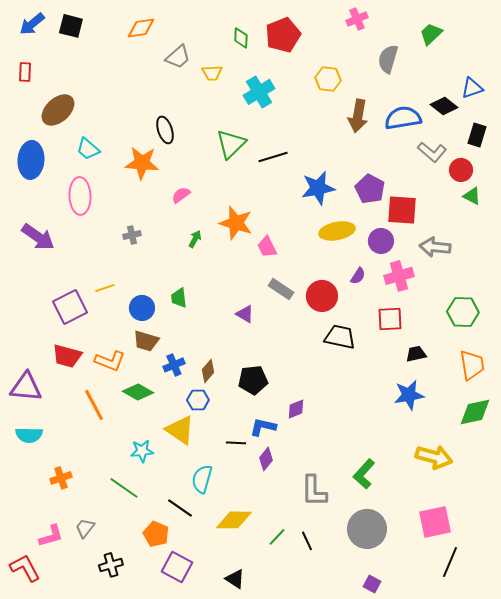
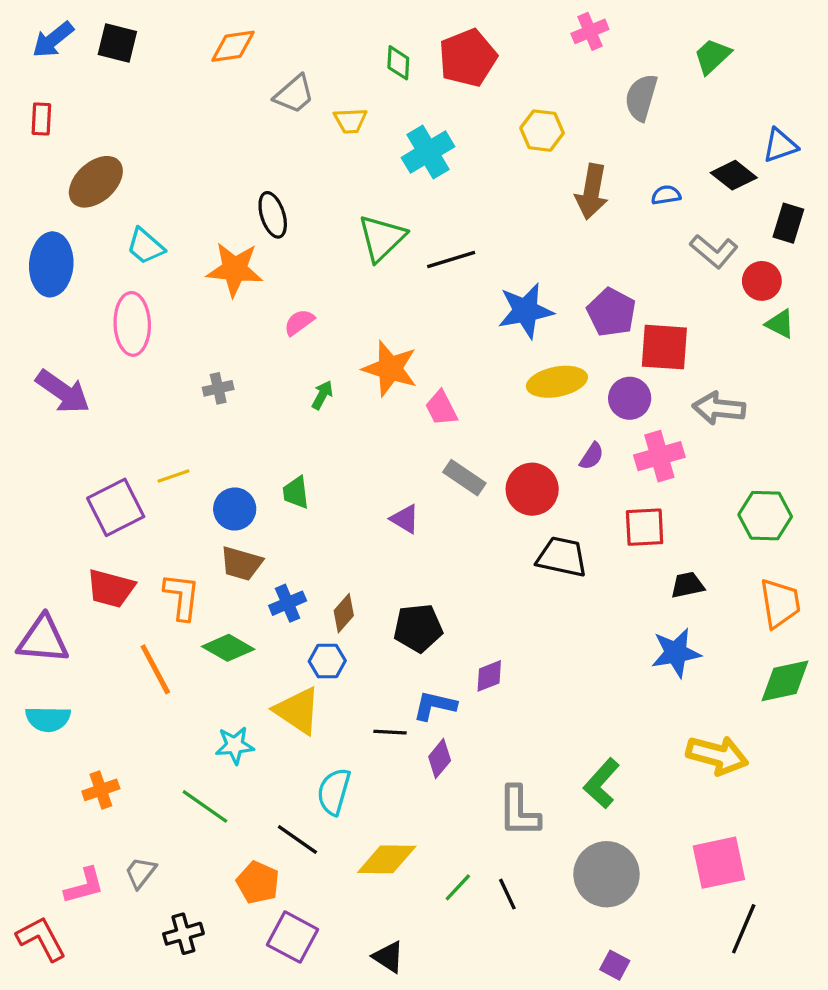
blue semicircle: (403, 118) -> (666, 195), size x0.5
orange L-shape: (110, 361) -> (182, 597), turned -104

